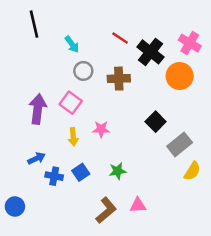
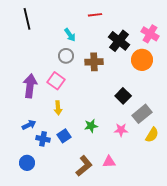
red line: (120, 38) -> (95, 15), moved, turned -40
cyan arrow: (72, 44) -> (70, 35), moved
pink star: (101, 129) -> (121, 130), moved
green star: (118, 171) -> (91, 126), moved
blue circle: (15, 207) -> (27, 163), moved

